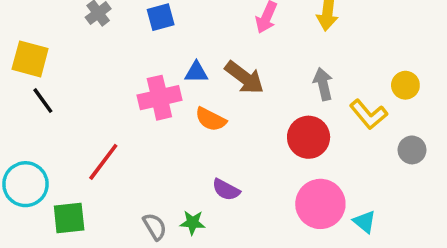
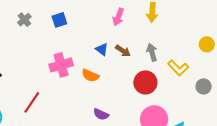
blue triangle: (196, 72) -> (102, 49), moved, turned 40
brown arrow: (244, 78) -> (123, 51), moved, size x0.7
yellow circle: (405, 85) -> (207, 44), moved

